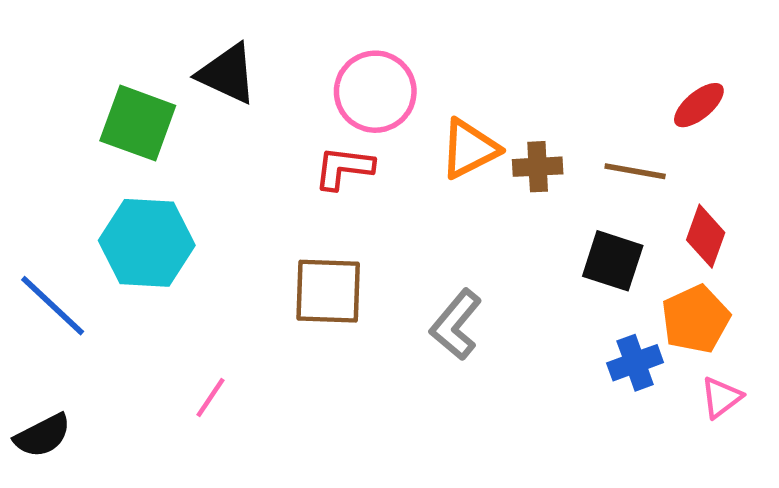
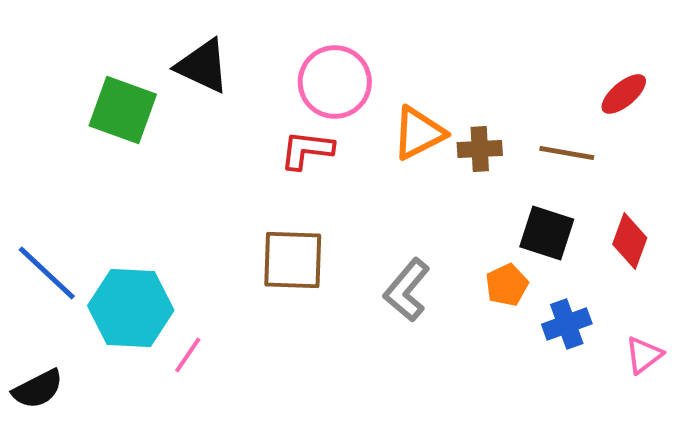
red diamond: (706, 236) -> (630, 241), moved
cyan hexagon: (147, 243) -> (131, 308), moved
orange pentagon: (696, 319) -> (507, 285), moved, size x0.7

